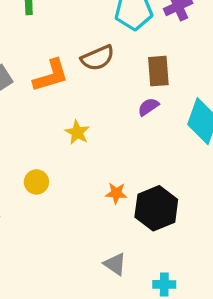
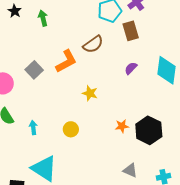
brown rectangle: (158, 71) -> (131, 31), moved

